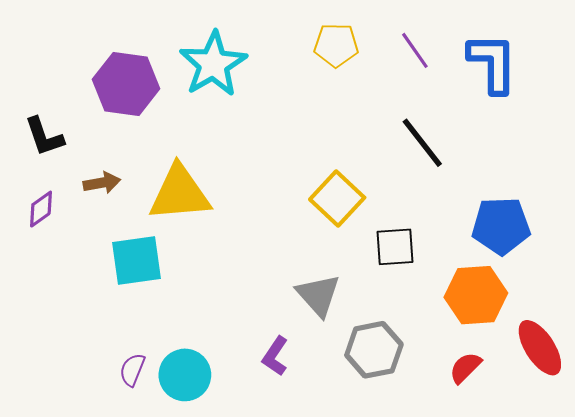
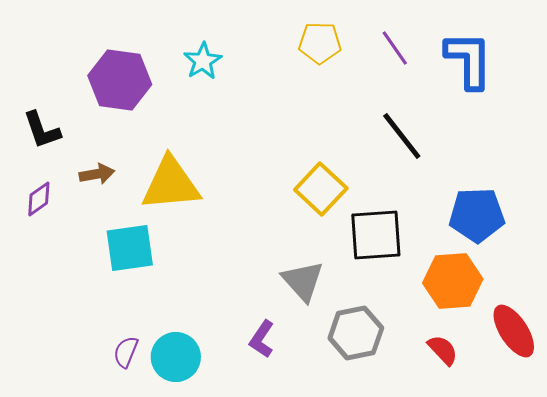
cyan star: (213, 64) -> (203, 61), size x0.6
black square: (395, 247) -> (376, 235), size x1.4
red semicircle: (465, 368) -> (443, 350), turned 92

